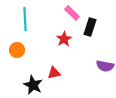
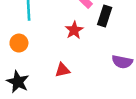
black star: (33, 85) -> (18, 82), moved

